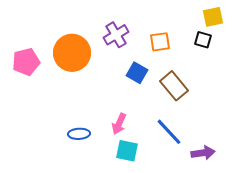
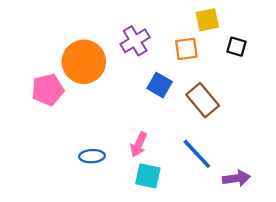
yellow square: (213, 17) -> (207, 20), moved
pink pentagon: (26, 62) -> (48, 90), moved

